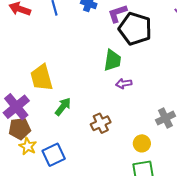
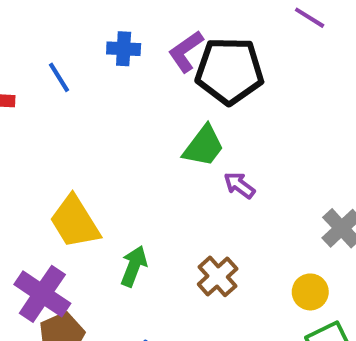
green trapezoid: (112, 60) -> (204, 146), turned 45
purple arrow: (124, 84) -> (239, 185), turned 63

